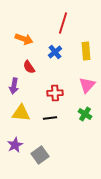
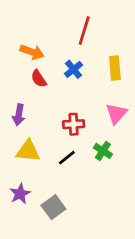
red semicircle: (29, 67) -> (39, 79), moved
green cross: (85, 114) -> (103, 151), moved
black line: (50, 118) -> (67, 158), turned -32

